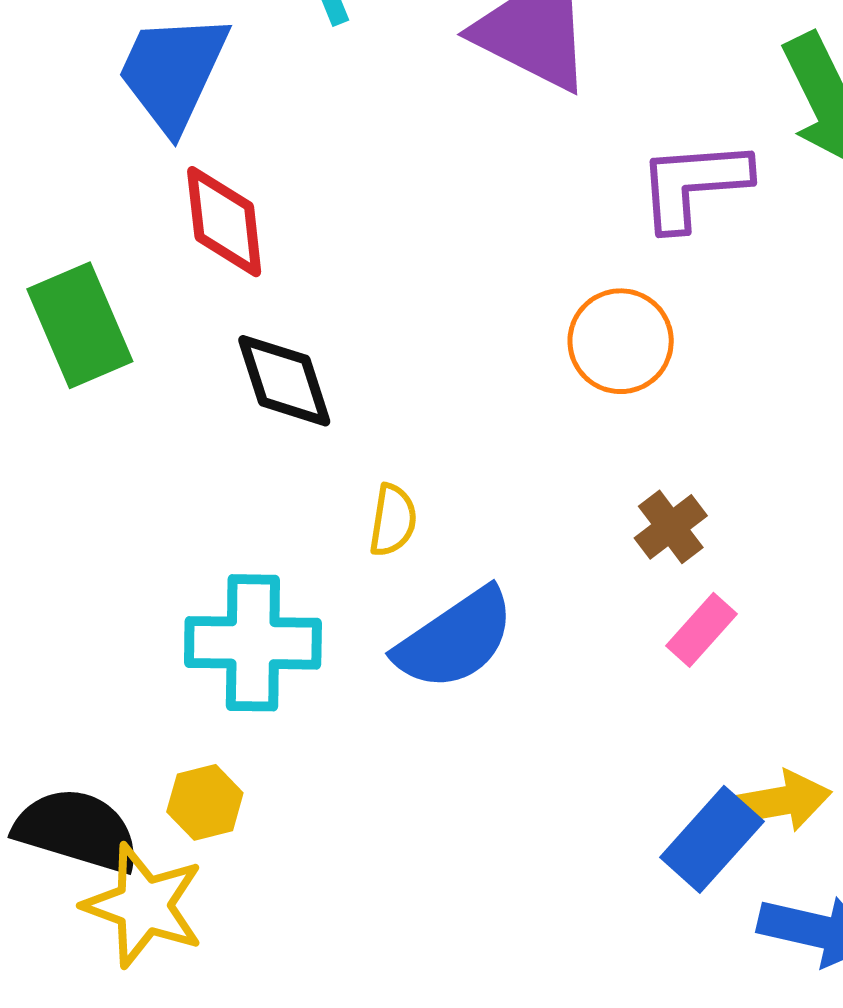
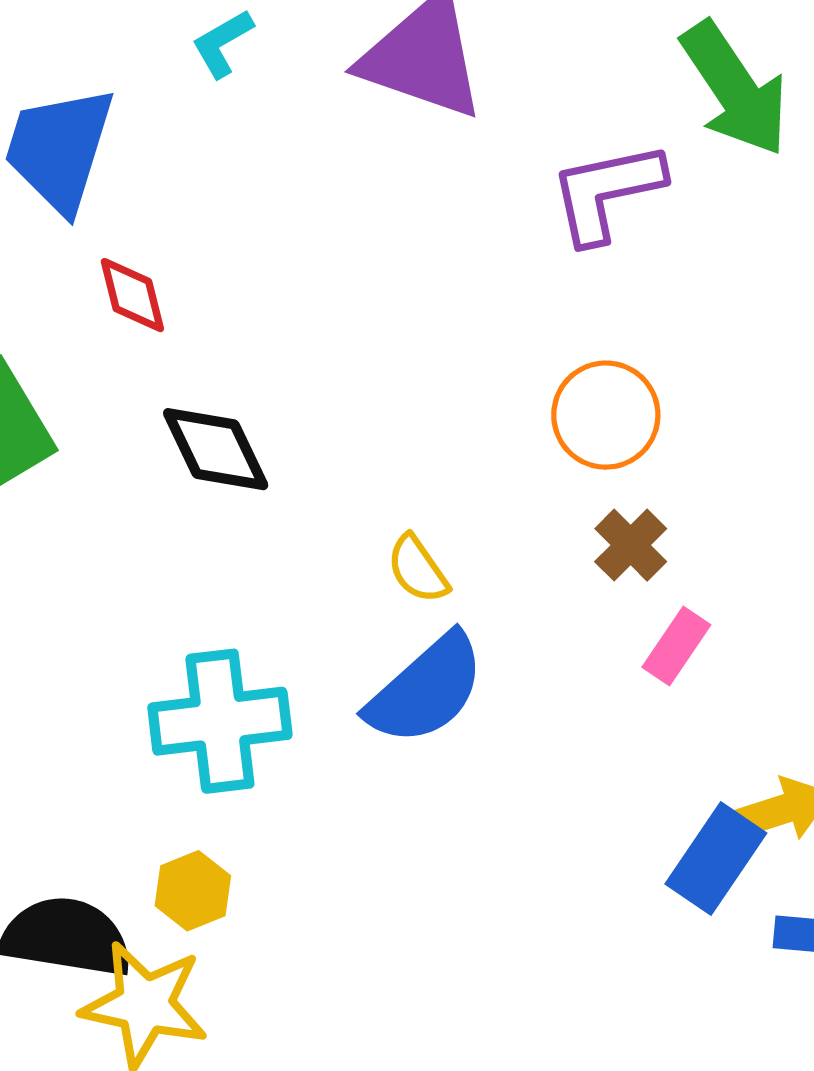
red diamond: (224, 222) -> (132, 295), size x0.7
orange circle: (621, 341) -> (606, 415), moved
yellow semicircle: (393, 520) -> (418, 569), moved, turned 144

